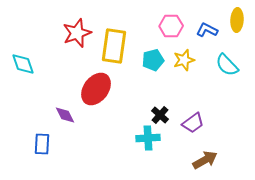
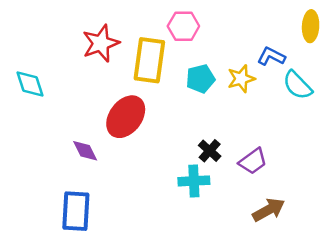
pink hexagon: (171, 26) -> (183, 26), moved
blue L-shape: (207, 30) -> (271, 56), moved
blue rectangle: (42, 144) -> (76, 211), moved, size x1.4

